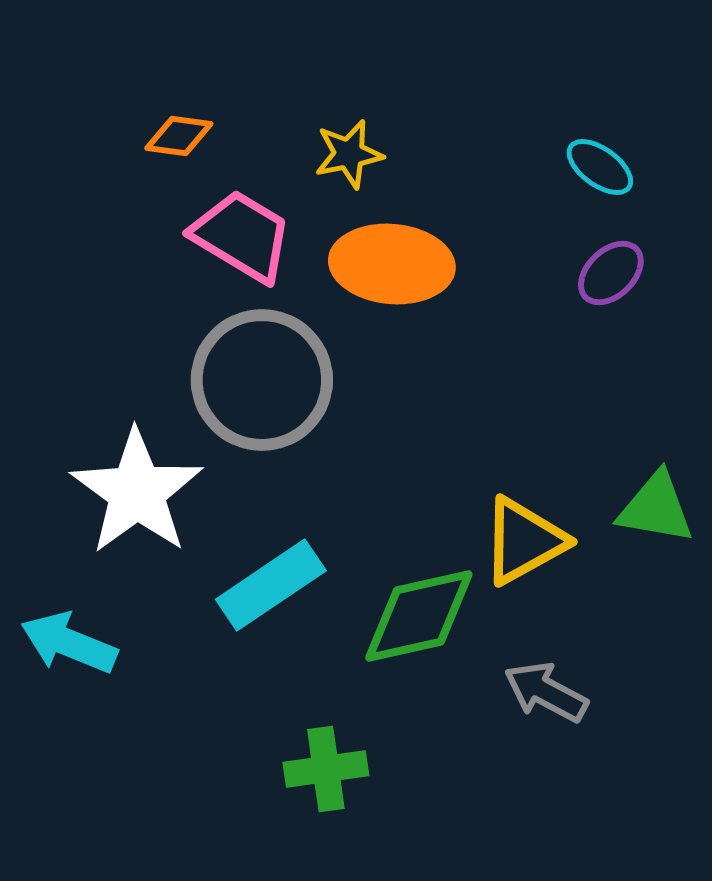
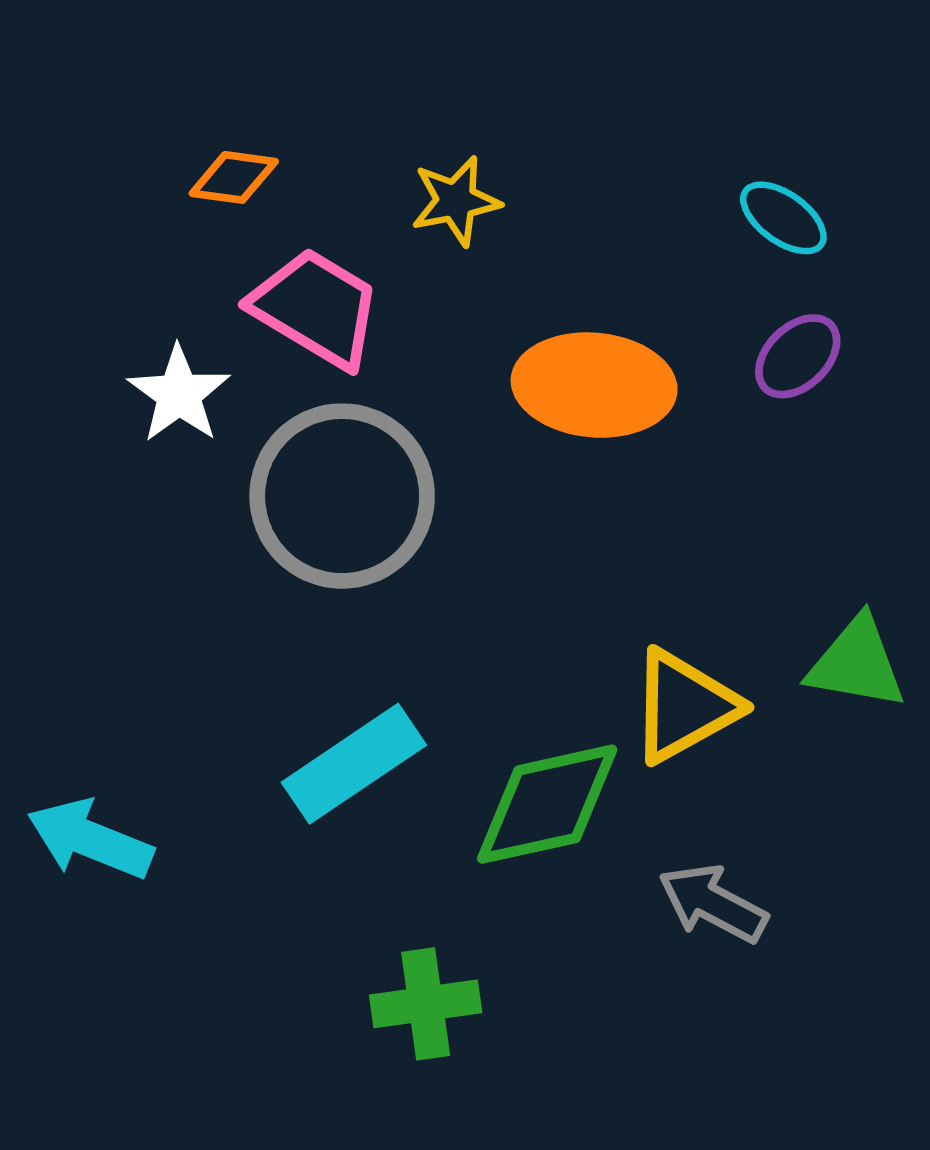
orange ellipse: (392, 264) -> (594, 385), moved
white star: (137, 492) -> (179, 394), moved, size x0.6

